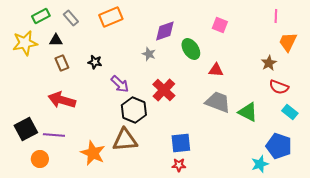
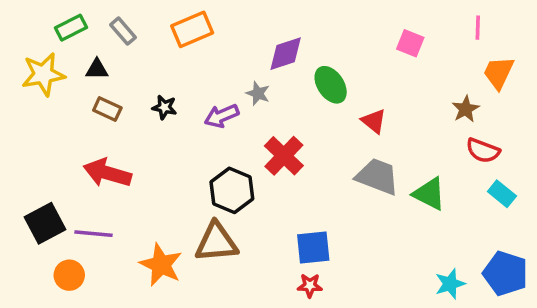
pink square: (220, 25) -> (410, 43), moved
brown rectangle: (62, 63) -> (107, 109), turned -42
red triangle: (216, 70) -> (374, 121), turned 35
purple arrow: (120, 84) -> (222, 116), moved, turned 114
blue pentagon: (279, 146) -> (505, 273), moved

